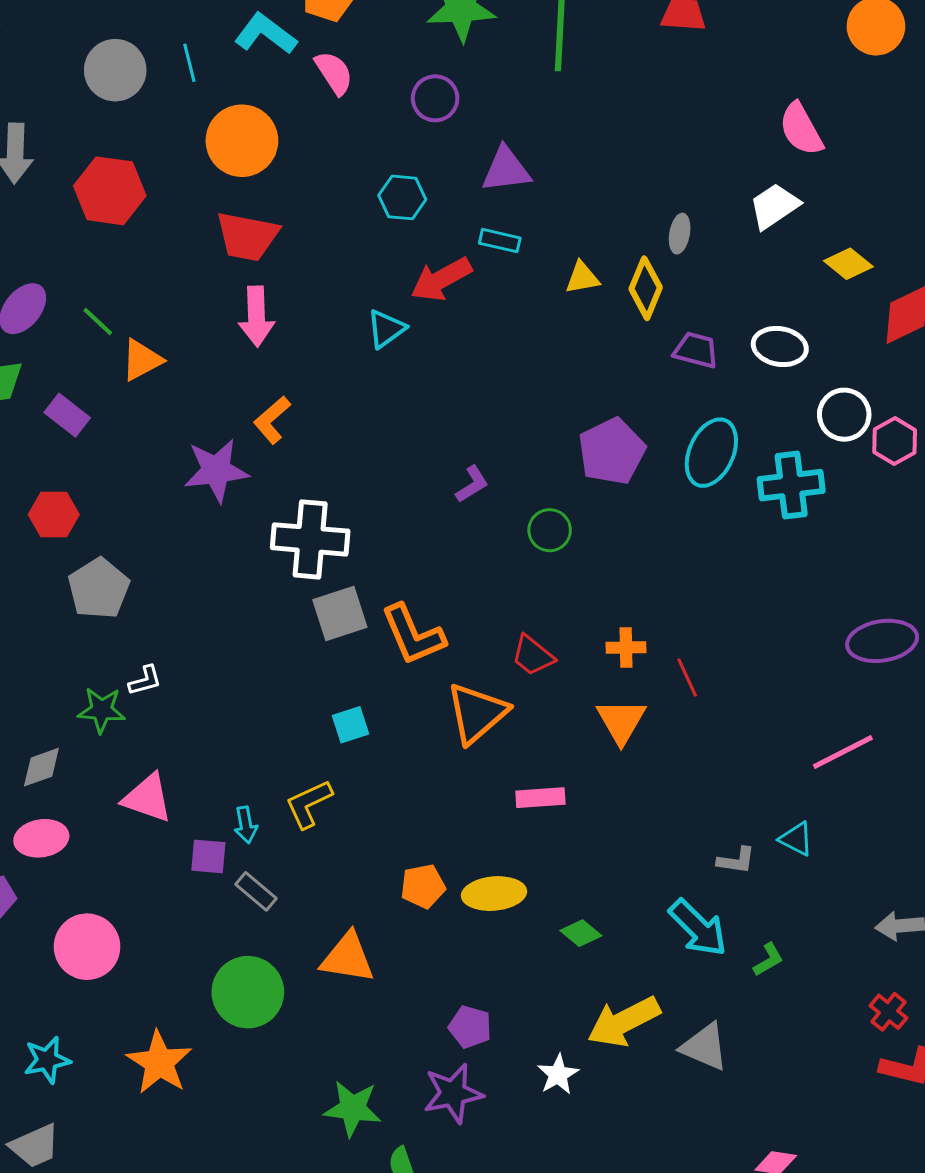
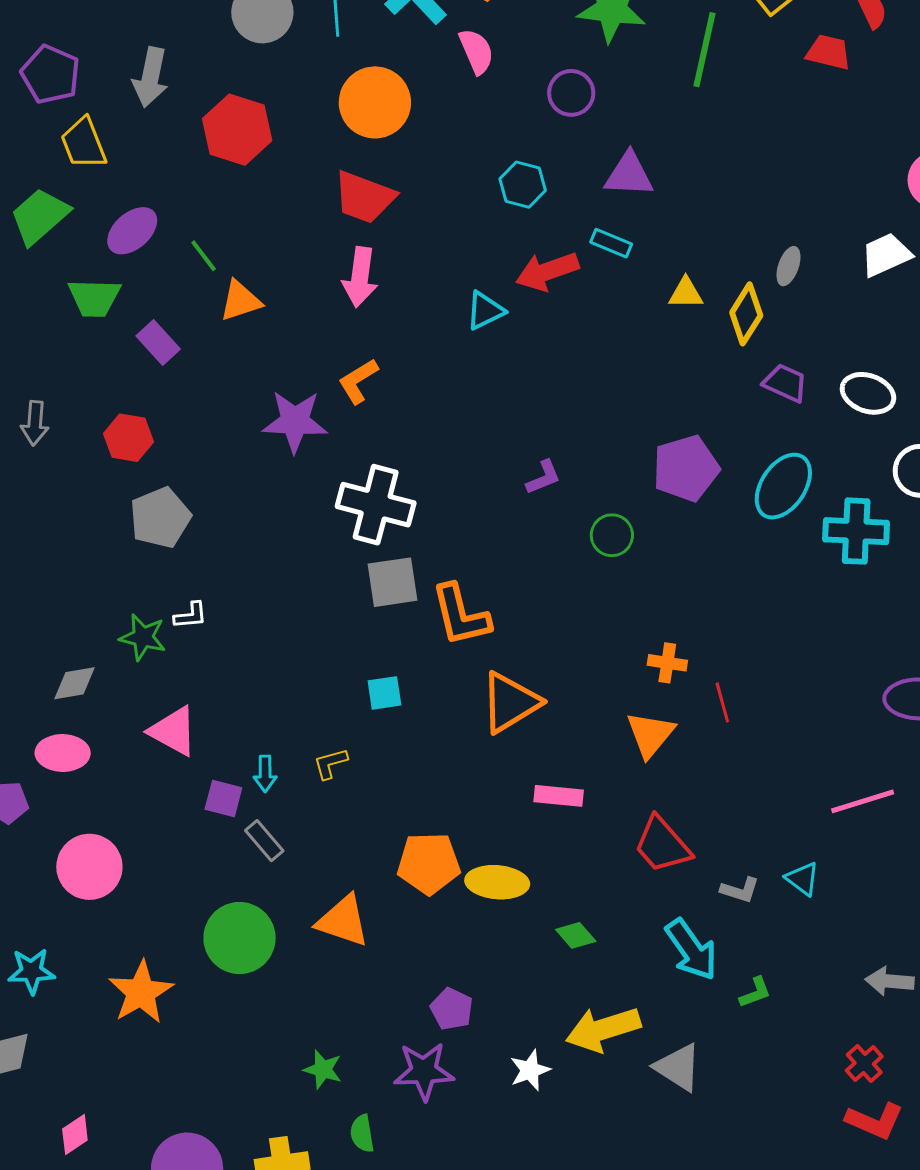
red trapezoid: (533, 655) -> (662, 845), moved, size x1.4
yellow L-shape: (309, 804) -> (330, 763), size x0.7
orange pentagon: (423, 886) -> (429, 863), size x1.4
green star: (353, 1108) -> (323, 1069), size x0.7

